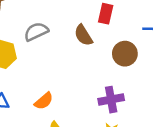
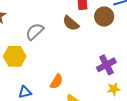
brown circle: (125, 54) -> (104, 17), moved

